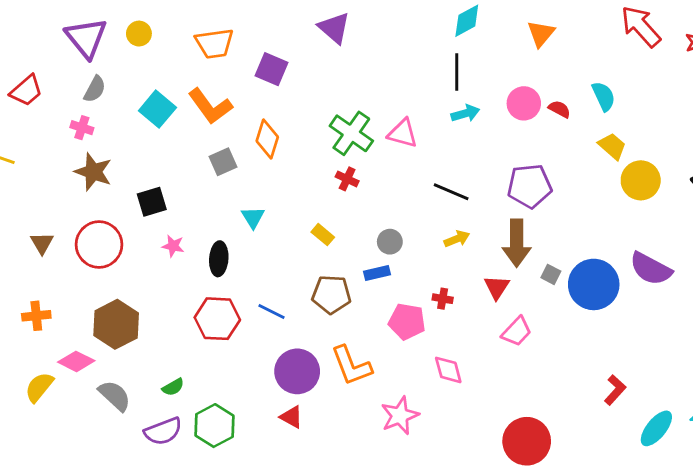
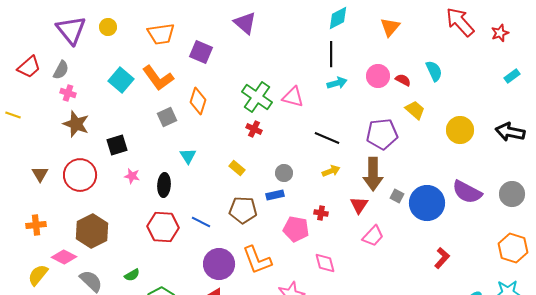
gray semicircle: (95, 89) -> (61, 70), moved
yellow trapezoid: (612, 146) -> (415, 110), moved
red L-shape: (615, 390) -> (442, 258), moved

